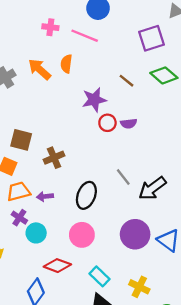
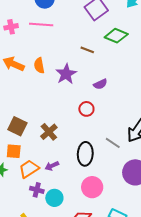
orange semicircle: (66, 64) -> (39, 66), moved
red circle: (107, 123) -> (86, 109), moved
brown square: (21, 140) -> (17, 126), turned 30
gray line: (123, 177) -> (113, 143), moved

